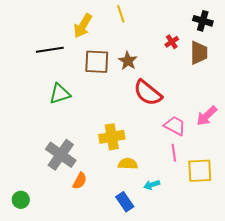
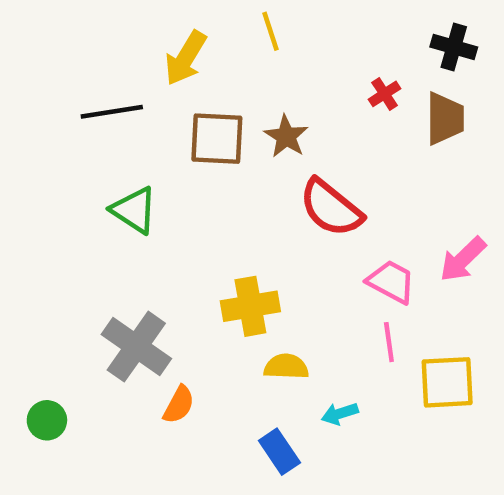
green triangle: (60, 94) -> (134, 210), turned 50
green circle: (21, 200) -> (47, 420), moved

